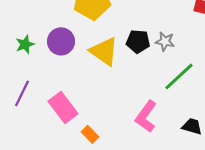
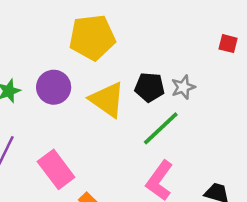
gray star: (165, 41) -> (183, 87), turned -30
green line: (179, 76) -> (161, 128), moved

